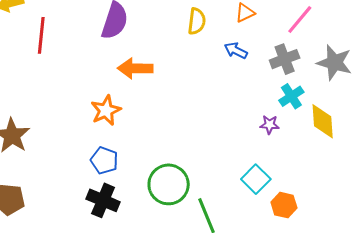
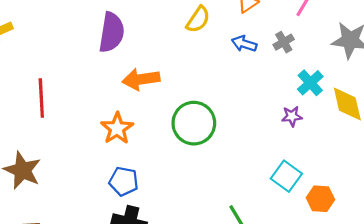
yellow semicircle: (197, 21) -> (198, 19), turned 36
red line: (41, 35) -> (41, 98), moved
gray cross: (285, 59) -> (284, 42), moved, size x0.7
green circle: (169, 184) -> (194, 123), moved

